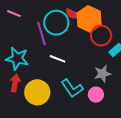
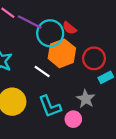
orange hexagon: (89, 19) -> (62, 53), moved
purple line: (41, 33) -> (30, 22), moved, turned -60
gray star: (103, 74) -> (86, 99), turned 30

